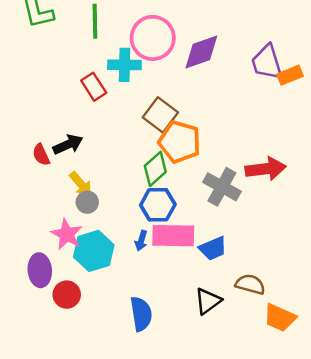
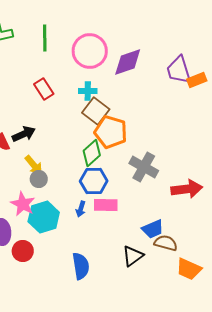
cyan cross: (124, 65) -> (88, 91), moved, size x0.7
red arrow: (266, 169) -> (187, 189), moved
pink rectangle: (173, 236) -> (106, 205), size x0.7
blue trapezoid: (213, 248) -> (153, 229), moved

